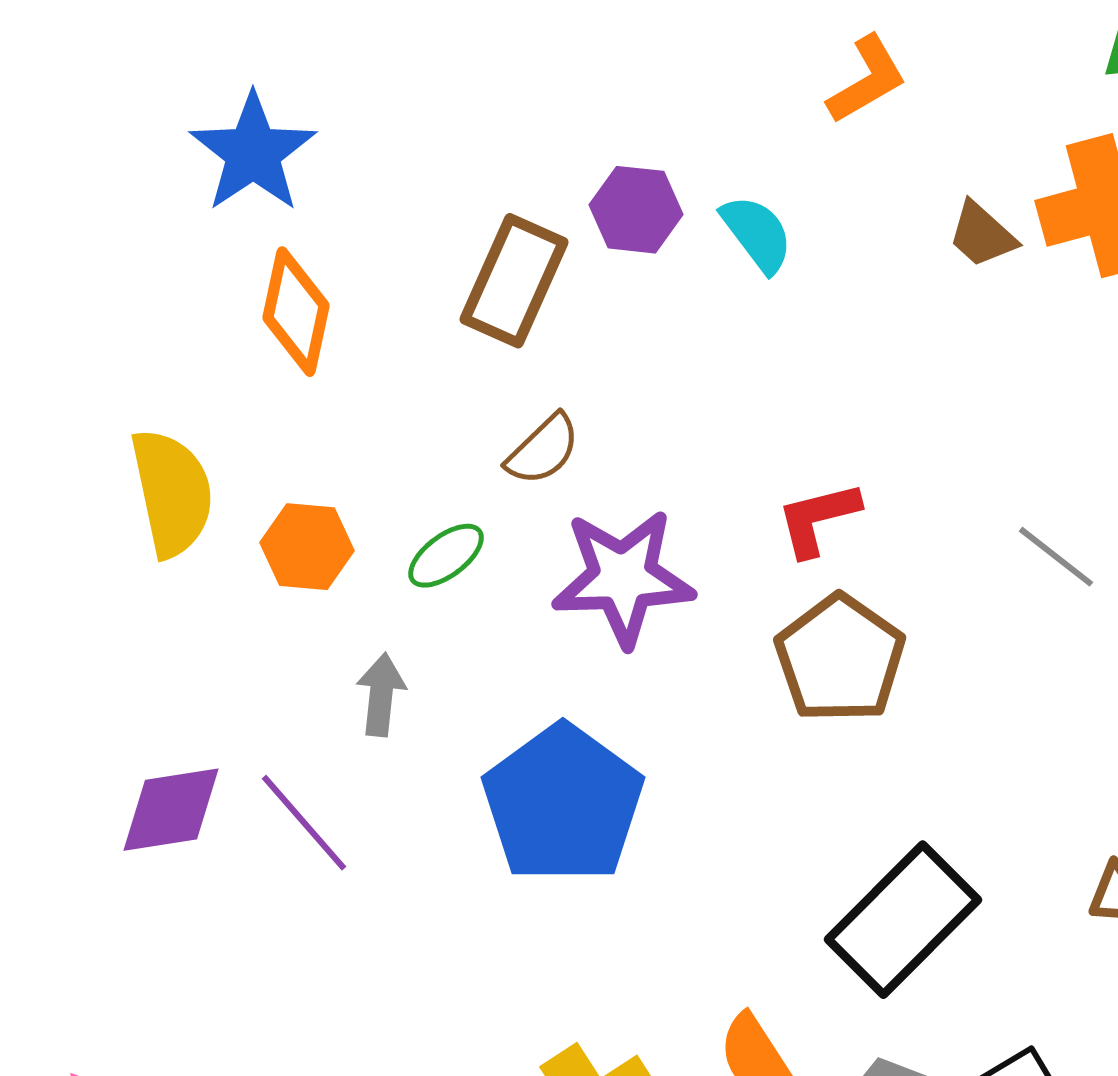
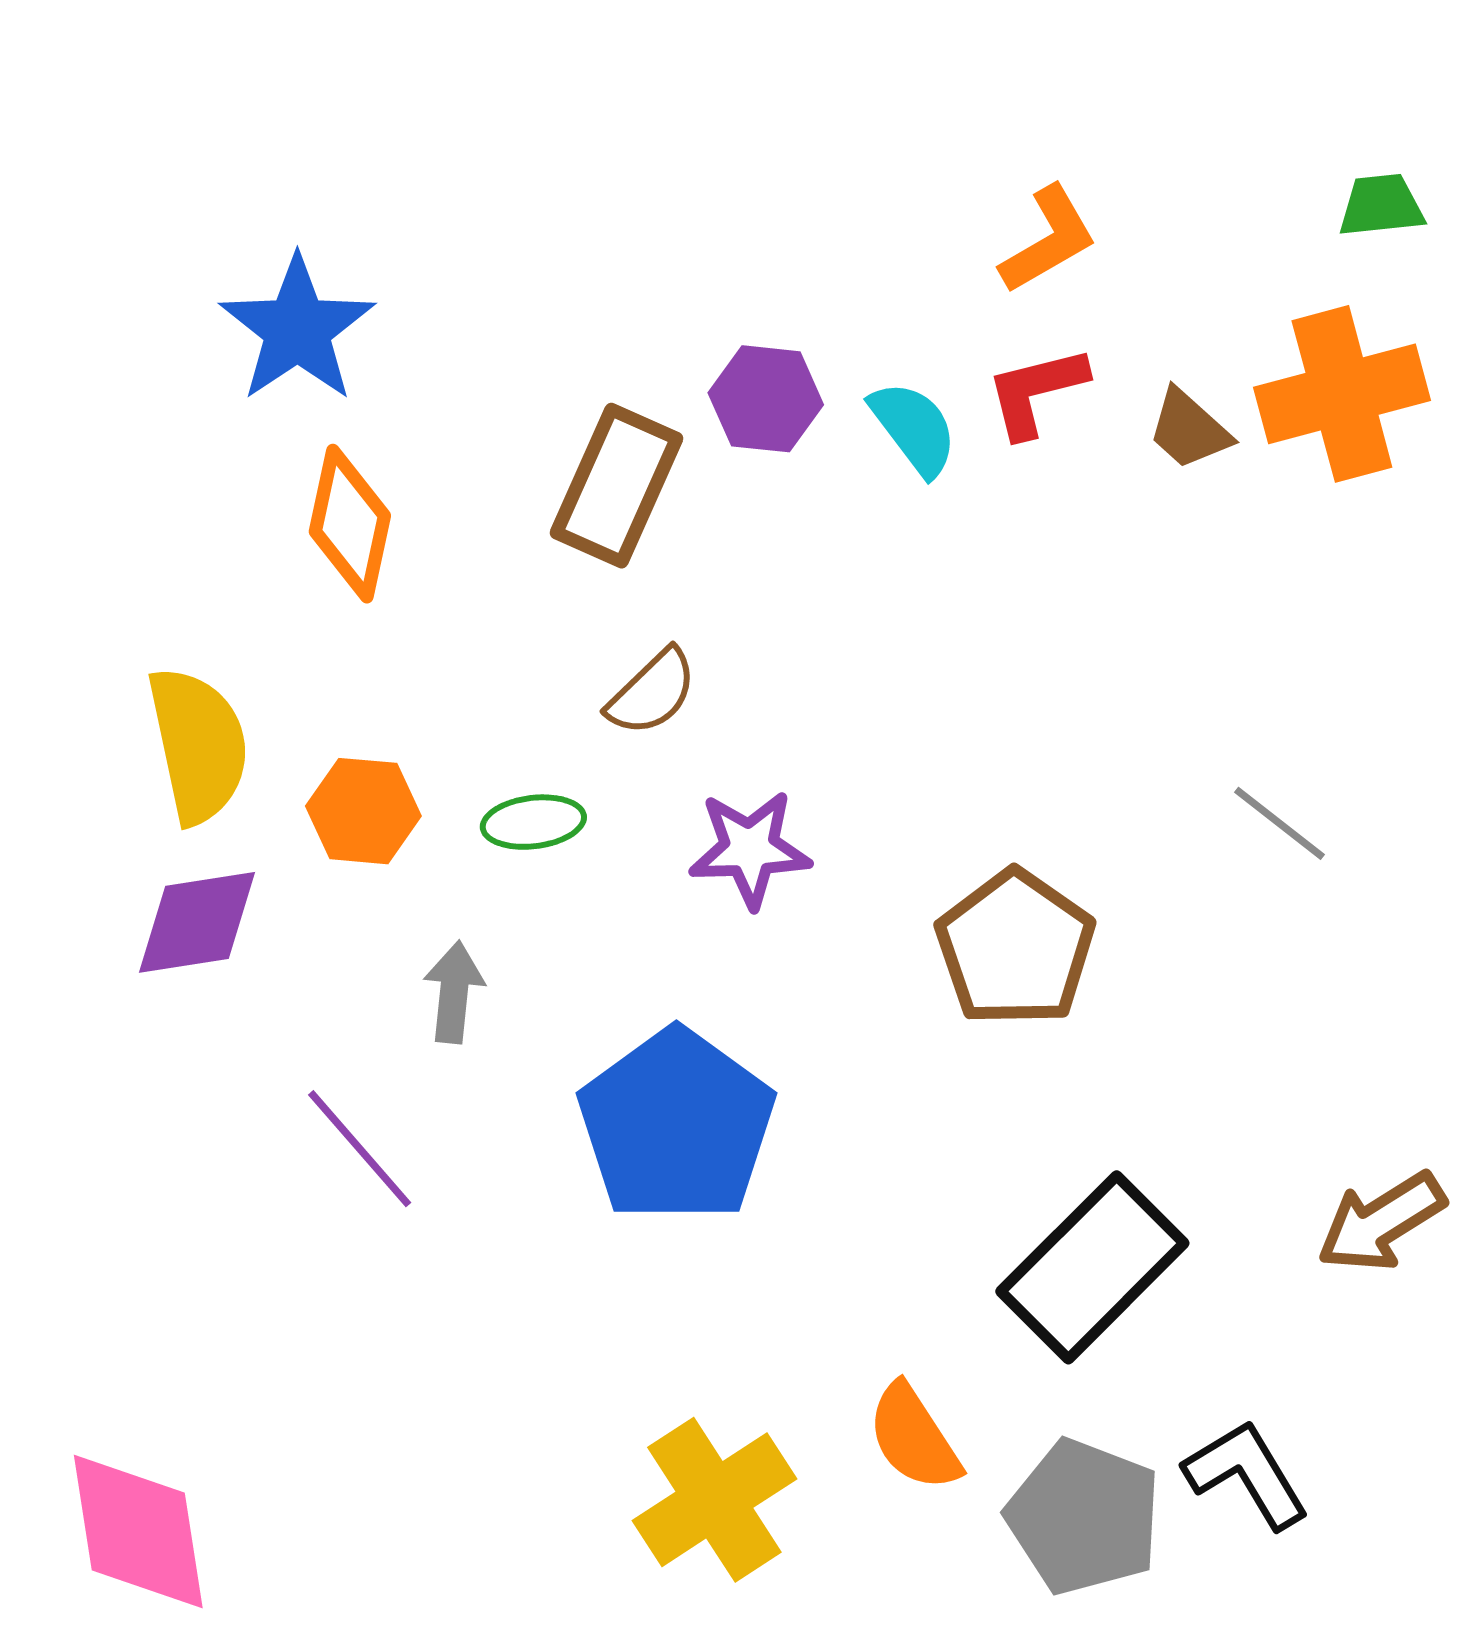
red L-shape: (818, 519) -> (1036, 391), moved
green ellipse: (446, 556) -> (533, 822), turned 30
purple star: (623, 578) -> (750, 849), size x0.7
purple diamond: (171, 810) -> (197, 922), moved

